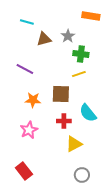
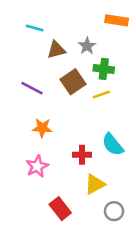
brown square: (61, 94) -> (73, 82), moved, turned -36
red rectangle: (24, 171) -> (60, 209), moved
gray circle: (82, 175) -> (114, 211), moved

